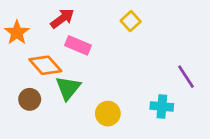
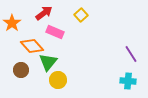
yellow square: (131, 21) -> (81, 15), moved
cyan cross: (162, 106) -> (128, 81), moved
yellow circle: (108, 114) -> (58, 80), moved

